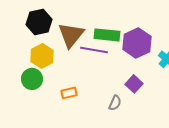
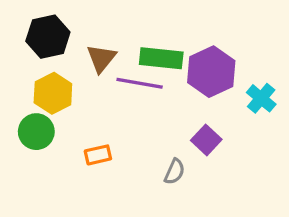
brown triangle: (71, 35) -> (101, 58), size x0.7

